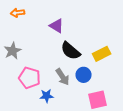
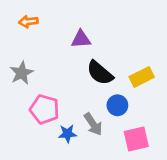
purple triangle: (57, 26) -> (81, 39), turned -35
gray arrow: (63, 77) -> (93, 124), moved

